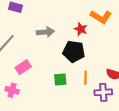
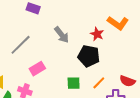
gray arrow: (45, 32) -> (62, 35), turned 54
orange line: (85, 78) -> (99, 83), turned 40

